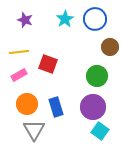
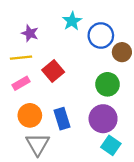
blue circle: (95, 19) -> (101, 35), moved
purple star: (25, 20) -> (30, 33), moved
red square: (48, 64) -> (53, 71), turned 30

